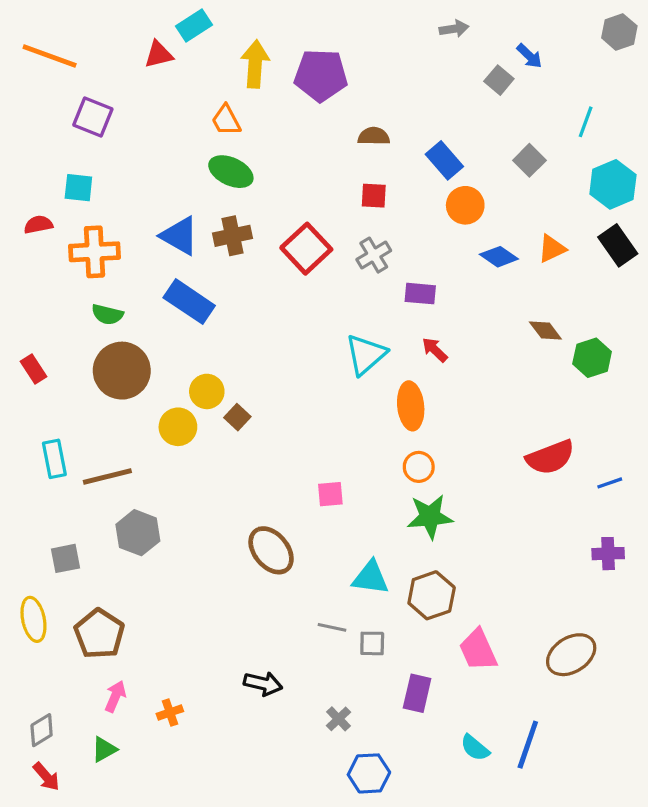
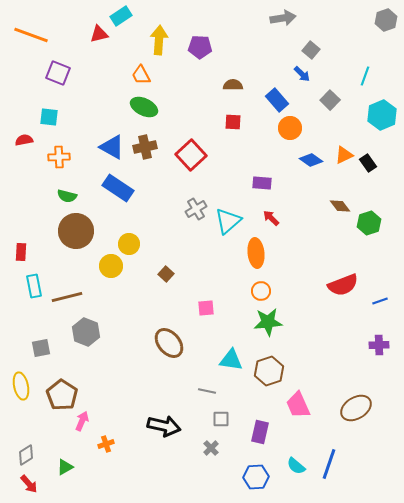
gray arrow: (454, 29) -> (283, 18), size x1.4
blue arrow: (529, 56) -> (302, 74), moved
purple pentagon: (321, 75) -> (200, 47), size x0.7
black rectangle: (618, 245) -> (368, 163), moved, size x0.7
orange cross: (94, 252) -> (59, 157), size x0.7
gray cross: (374, 255) -> (196, 209), moved
red rectangle: (33, 369) -> (21, 252), moved, turned 36
brown square: (237, 417) -> (166, 274), moved
gray square: (372, 643) -> (221, 419), moved
black arrow: (263, 684) -> (164, 426), size x1.4
pink arrow: (115, 696) -> (82, 421), moved
blue hexagon: (369, 773) -> (256, 477), moved

